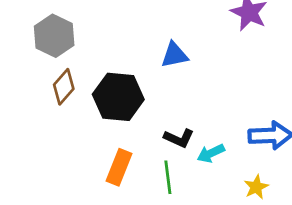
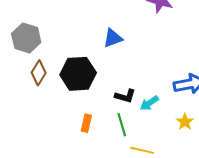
orange rectangle: (119, 167) -> (86, 123), size x0.7

